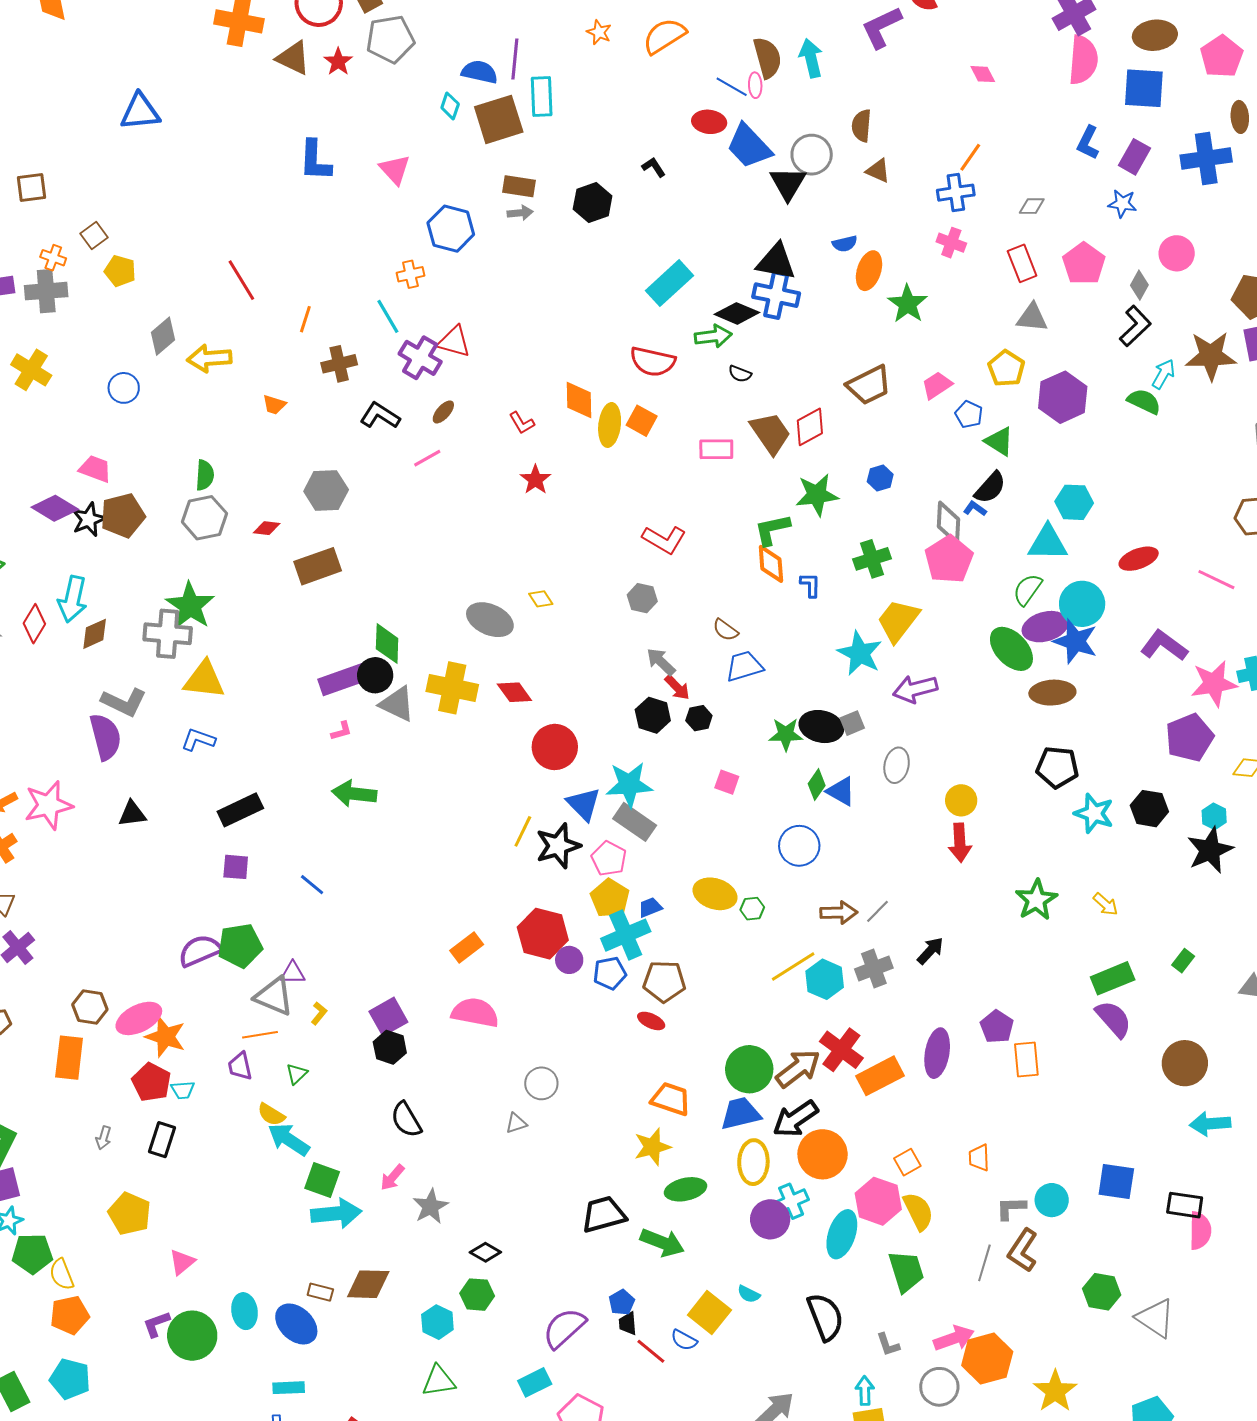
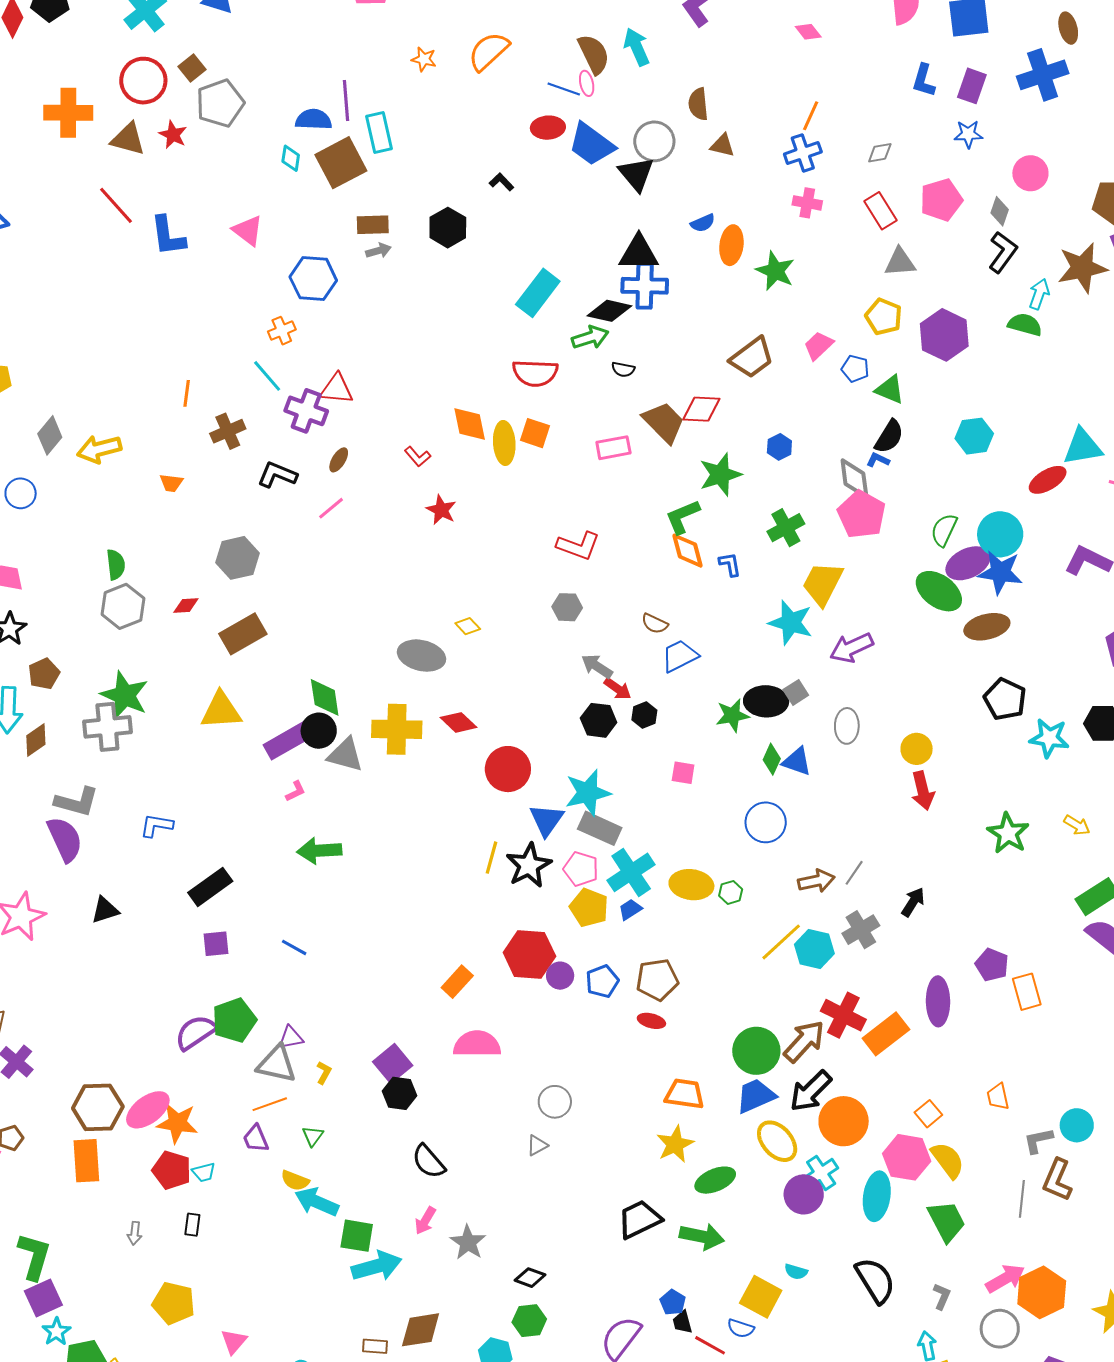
pink pentagon: (1084, 264) -> (941, 200), turned 30
red line: (241, 280) -> (116, 205), moved
red diamond: (810, 427) -> (701, 409), turned 42
brown pentagon: (123, 515) -> (44, 674), moved, size x0.7
cyan triangle: (1048, 543) -> (1083, 447), moved
yellow triangle: (204, 680) -> (221, 710), moved
black pentagon: (1057, 767) -> (1005, 699), turned 30
blue triangle: (584, 804) -> (546, 820), turned 30
cyan cross: (626, 935) -> (631, 872), moved
brown hexagon: (90, 1007) -> (98, 1107), size x1.4
black rectangle: (162, 1140) -> (192, 1225), size x0.7
yellow ellipse: (753, 1162) -> (777, 1141), turned -33
gray L-shape: (888, 1345) -> (942, 1296), turned -128

